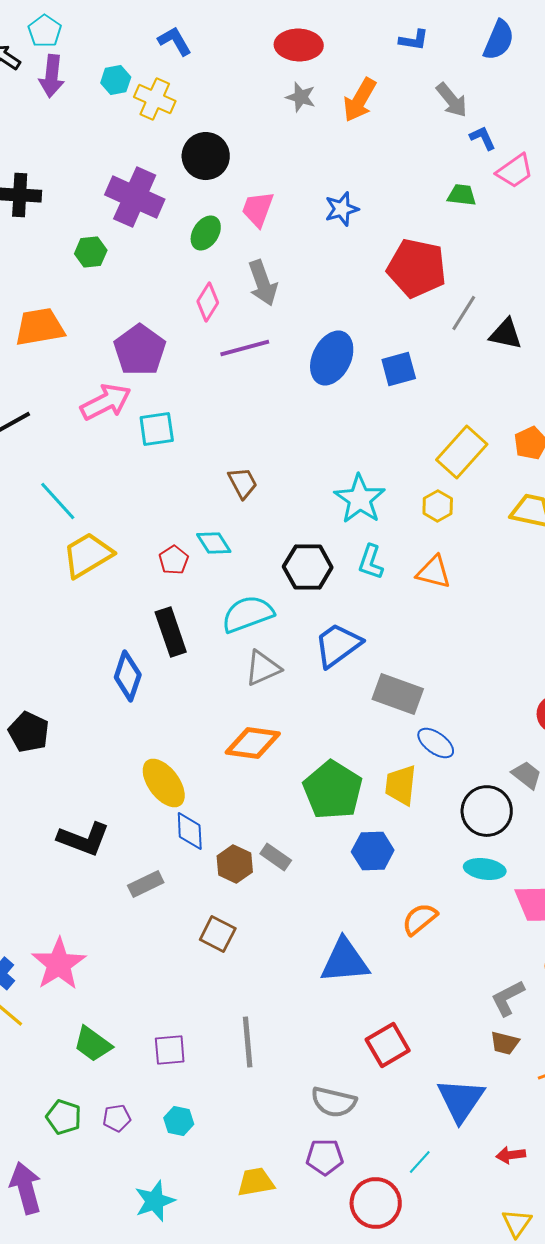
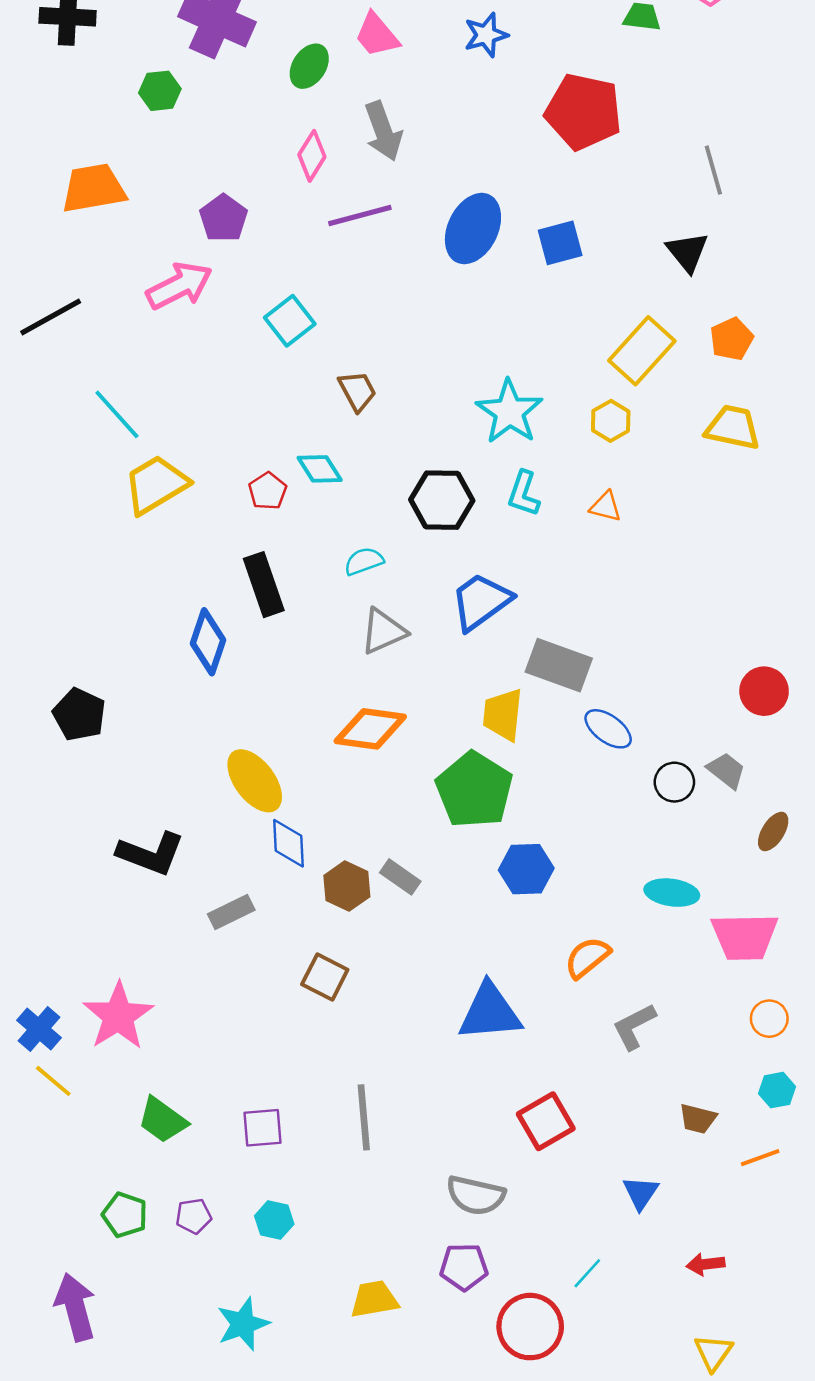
pink trapezoid: (258, 209) -> (377, 35), turned -60
gray line: (464, 313) -> (713, 170), moved, turned -48
black triangle: (506, 334) -> (687, 252), moved, turned 39
purple pentagon: (140, 350) -> (223, 218), size x0.7
cyan square: (157, 429) -> (290, 321), moved, turned -30
orange triangle: (434, 572) -> (606, 507), size x0.7
cyan semicircle: (248, 614) -> (364, 561), size x0.6
yellow trapezoid: (401, 785) -> (503, 715), moved
black circle: (487, 811) -> (674, 782), moved, size x0.6
gray L-shape: (508, 998) -> (634, 1026), moved
blue triangle: (461, 1100) -> (641, 1193), size x0.6

